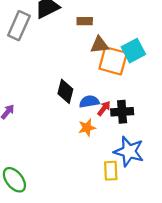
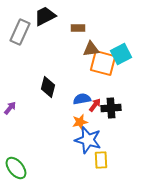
black diamond: (65, 91) -> (48, 87), moved
blue star: (129, 151) -> (88, 140), moved

